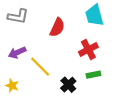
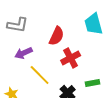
red cross: (88, 50) -> (71, 58), moved
purple arrow: (17, 53) -> (24, 53), moved

